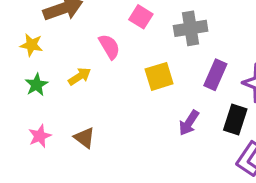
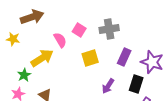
pink square: (141, 17) -> (79, 30), moved
yellow arrow: (80, 76) -> (42, 58), size x1.6
green star: (36, 85) -> (24, 75), moved

